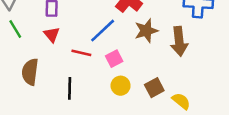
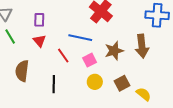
blue line: (103, 31) -> (80, 38), turned 55
brown star: (146, 31) -> (114, 51), moved
red line: (81, 53) -> (63, 56), turned 42

